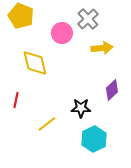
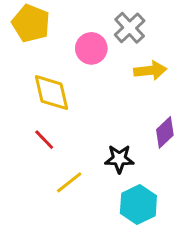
red line: (16, 100) -> (44, 140), moved, turned -56

